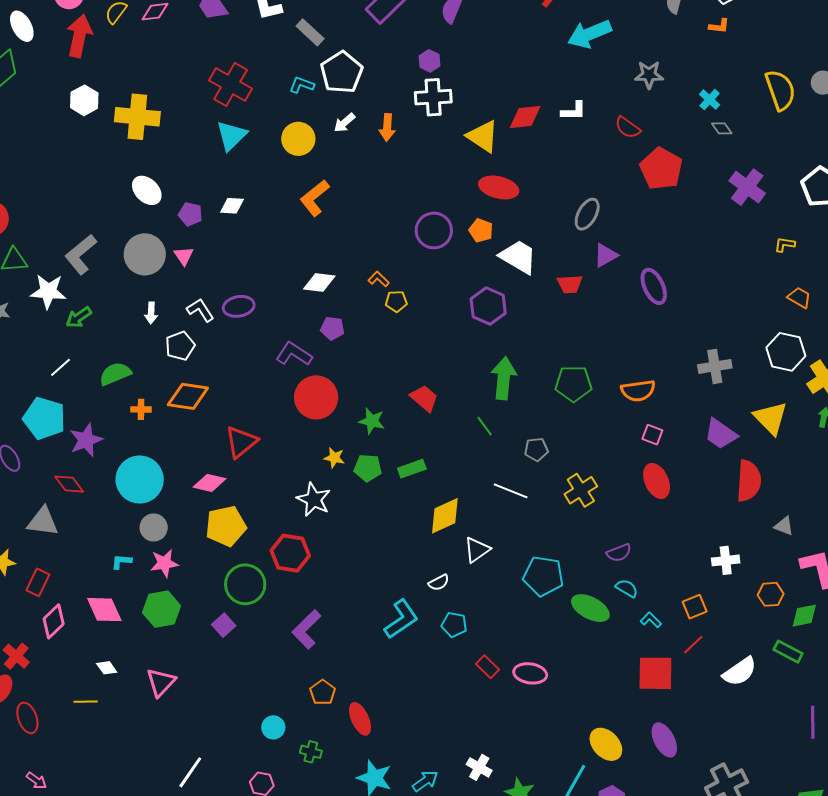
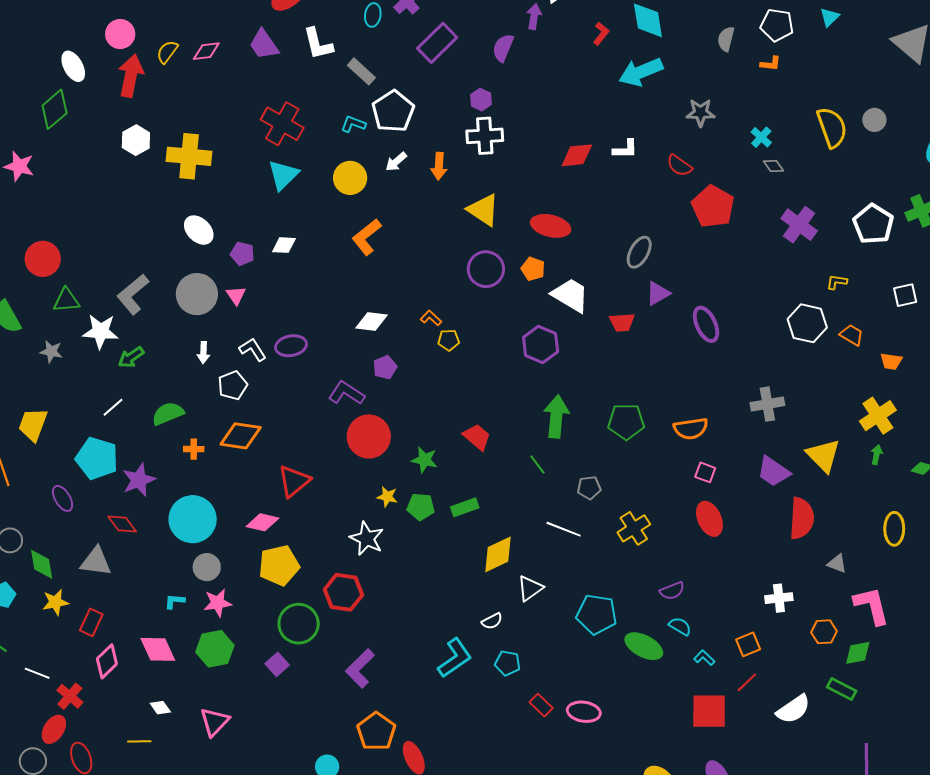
yellow triangle: (483, 136) -> (483, 210), moved
purple pentagon: (332, 328) -> (385, 367), turned -30
white hexagon: (786, 352) -> (807, 323), moved
orange pentagon: (323, 692) -> (376, 731), size x1.5

